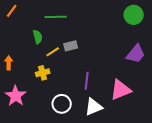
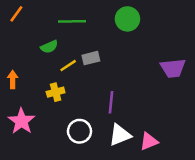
green circle: (134, 15) -> (127, 19), moved
green semicircle: (38, 37) -> (49, 47), turned 80
purple trapezoid: (136, 54) -> (173, 68), turned 45
pink triangle: (121, 90) -> (149, 141), moved, size x0.7

